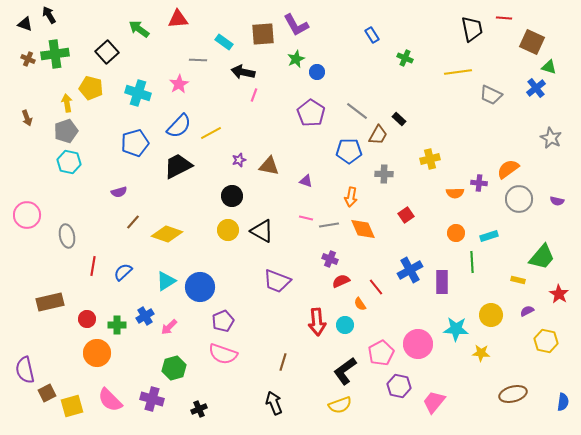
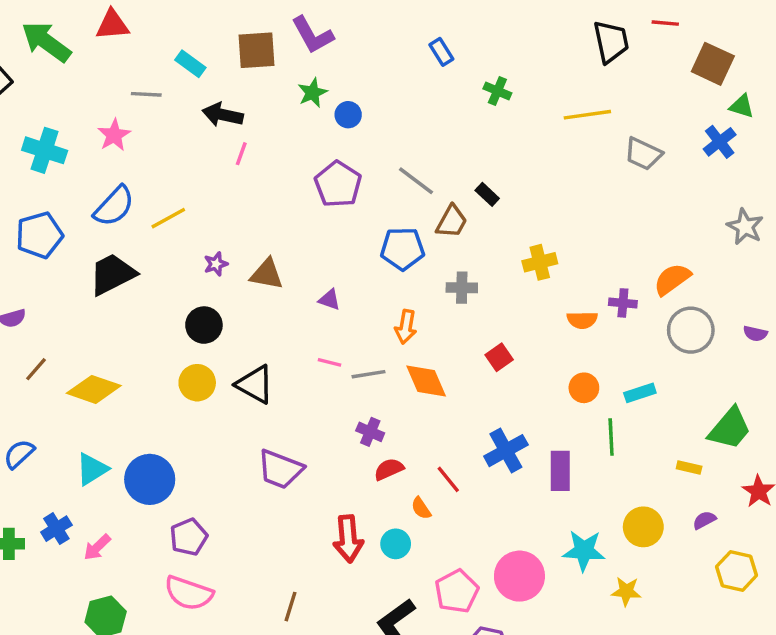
green arrow: (139, 29) -> (46, 42), size x1.4

